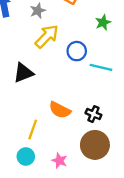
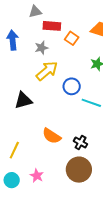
yellow line: (33, 129) -> (14, 150), moved
cyan circle: (26, 156) -> (12, 180), moved
pink star: (59, 161) -> (37, 176), moved

